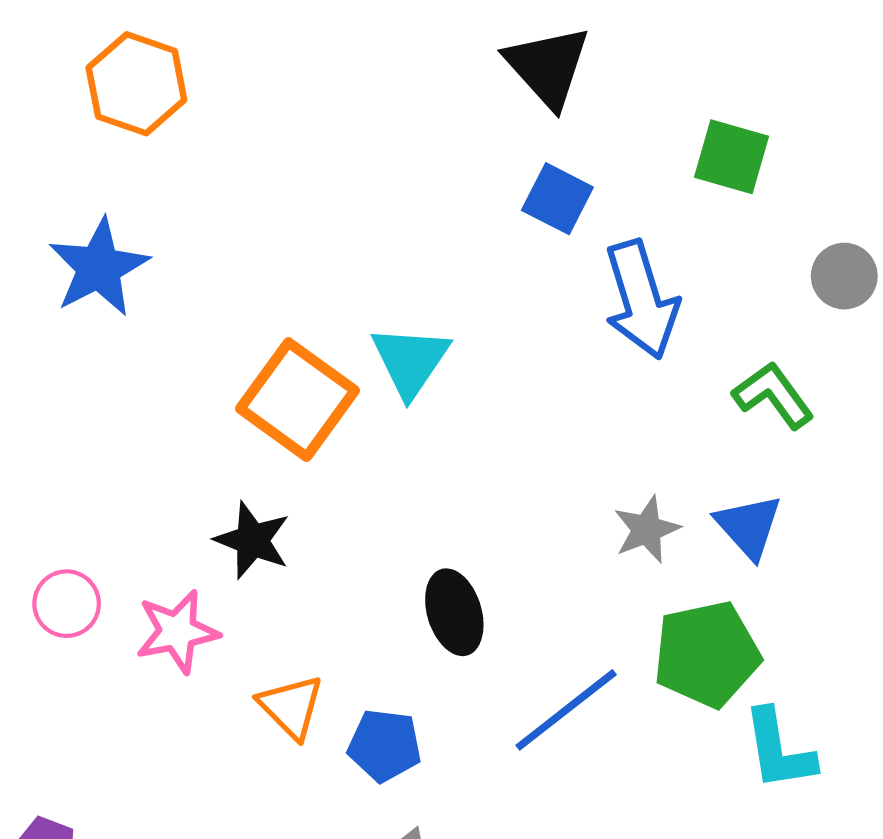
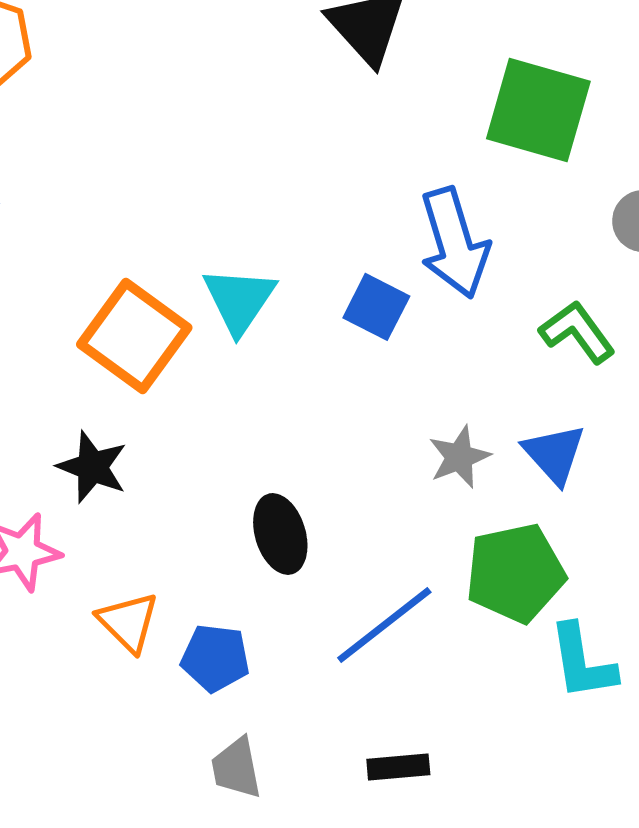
green square: (731, 157) -> (538, 110), size x1.5
blue square: (557, 199) -> (376, 307), moved

